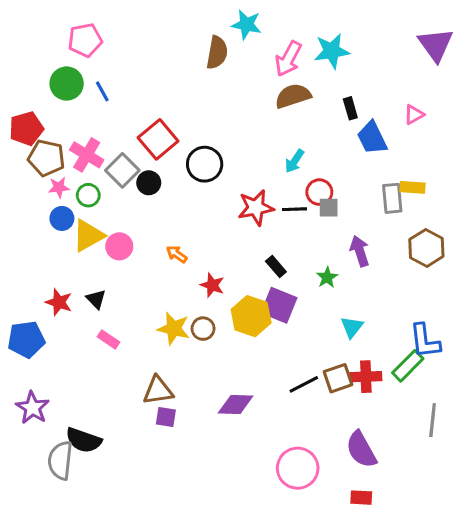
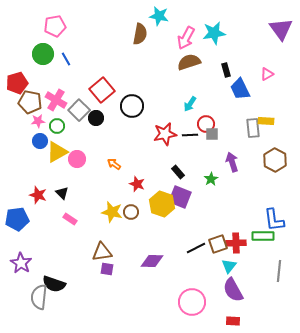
cyan triangle: (352, 327) -> (229, 266), moved
green rectangle: (408, 366) -> (263, 236), turned 45

